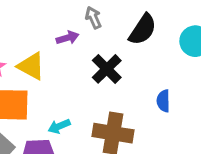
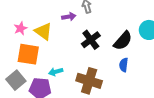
black semicircle: (143, 29) -> (123, 41), moved

